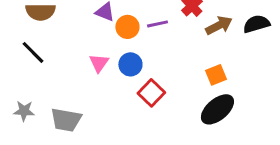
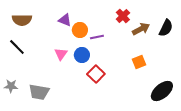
purple line: (157, 24) -> (97, 37), moved
black semicircle: (256, 24) -> (166, 28), turned 132
black ellipse: (217, 109) -> (162, 91), moved

